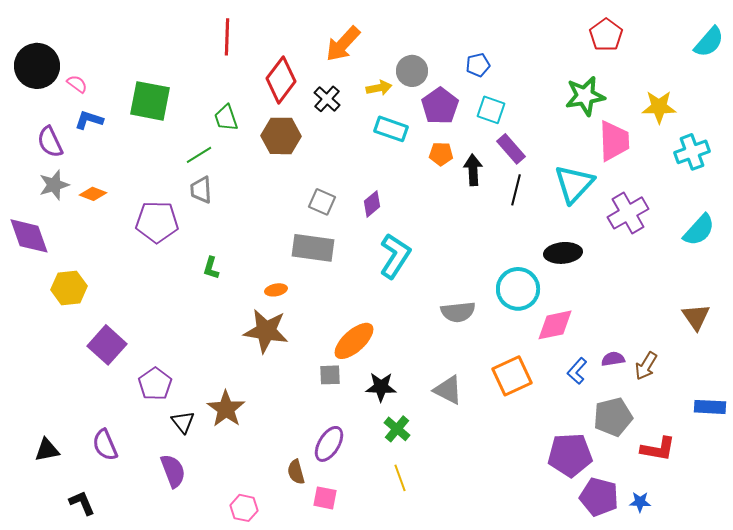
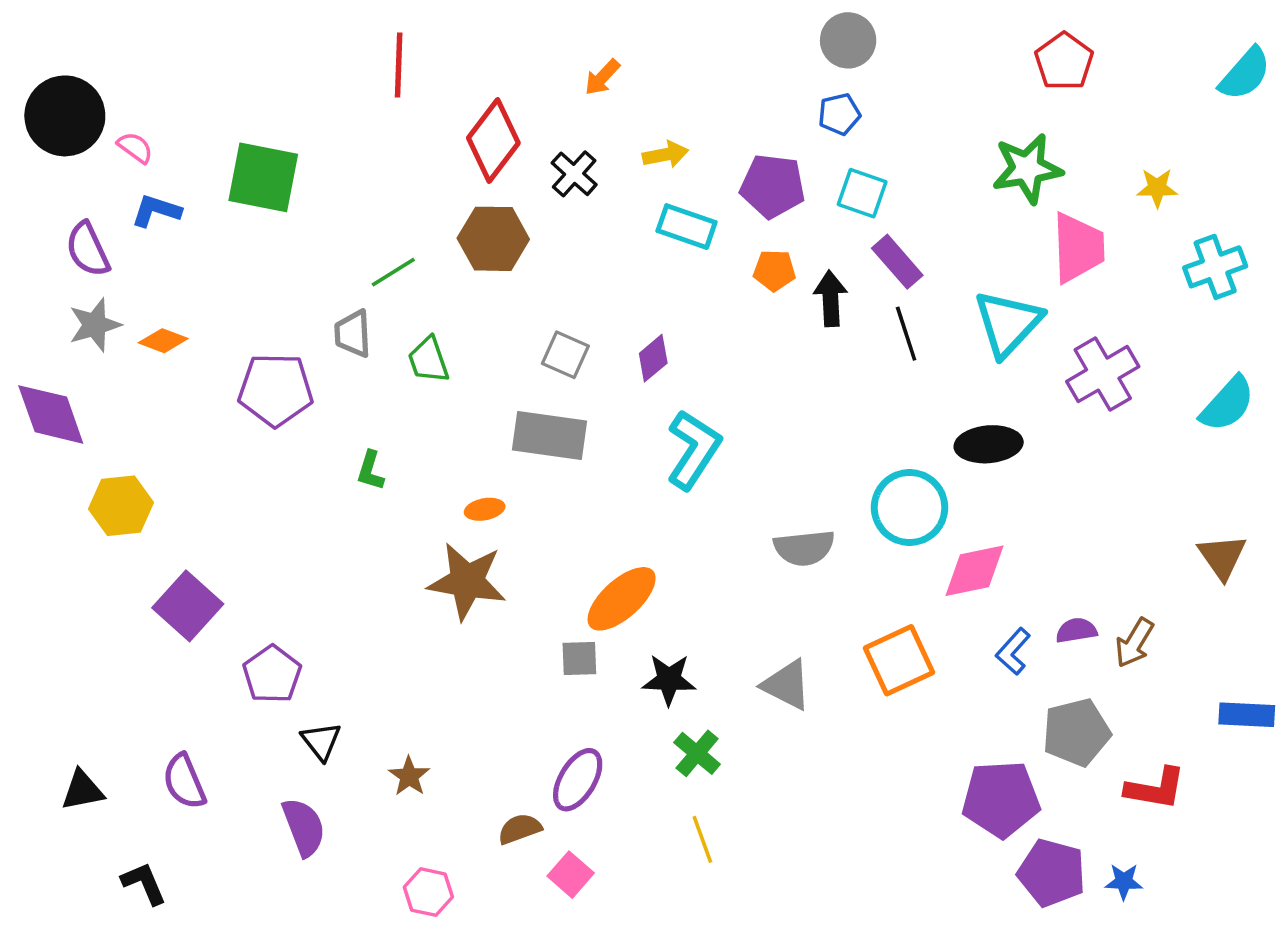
orange arrow: (343, 44) -> (602, 77), size x0.6
gray circle: (412, 71) -> (848, 40), moved
purple pentagon: (440, 106) -> (773, 186), turned -30
yellow star: (659, 107) -> (1157, 188), size x0.7
green trapezoid: (226, 118) -> (428, 360), moved
green line: (199, 155) -> (393, 272), moved
black line: (516, 190) -> (906, 334), turned -32
brown star: (226, 409) -> (409, 776), moved, size x0.6
brown semicircle: (296, 472) -> (520, 829), turned 85
pink square: (325, 498) -> (571, 875), turned 30

